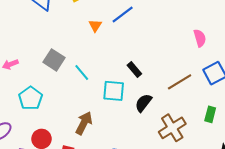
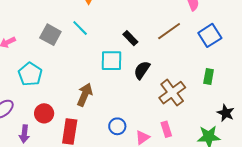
cyan line: (82, 73) -> (80, 28), moved
brown line: (180, 82) -> (169, 31), moved

